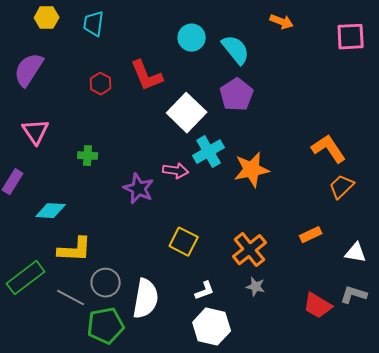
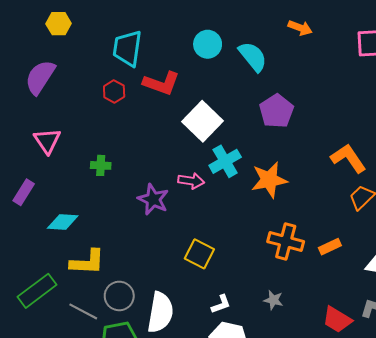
cyan trapezoid: (94, 24) -> (127, 48), moved, size x1.4
red L-shape: (147, 76) -> (161, 83), turned -48
purple pentagon: (237, 95) -> (276, 111), moved
orange cross: (250, 250) -> (286, 242), moved, turned -36

